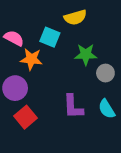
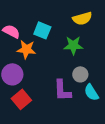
yellow semicircle: (75, 17) -> (82, 18), moved
gray circle: (105, 73) -> (80, 74), moved

